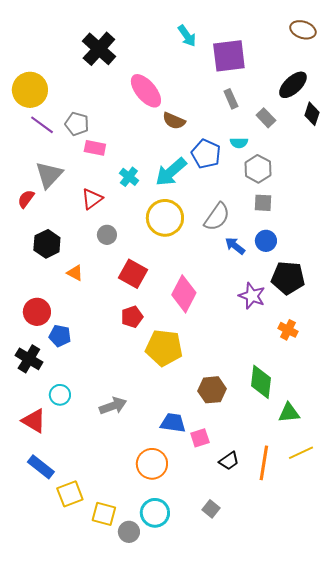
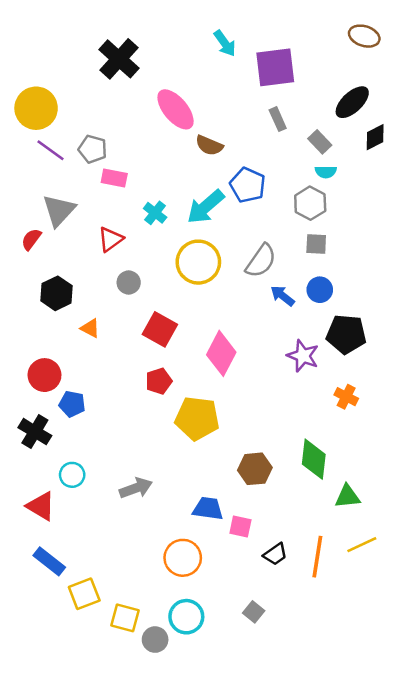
black diamond: (312, 114) -> (375, 137), turned 45
cyan semicircle: (239, 143) -> (326, 172), moved
pink square: (200, 438) -> (240, 527), turned 30

